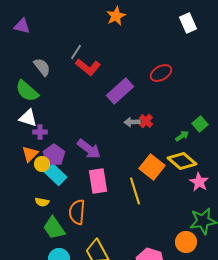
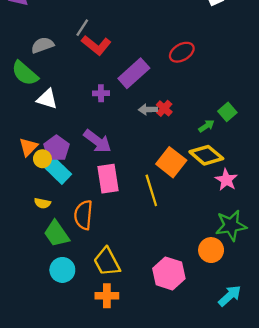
gray semicircle: (42, 67) -> (42, 45), turned -72
white triangle: (28, 118) -> (47, 99), moved
purple cross: (40, 132) -> (101, 93), moved

